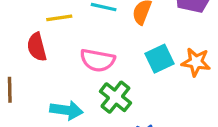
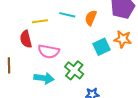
pink semicircle: (98, 60) -> (49, 51), moved
orange star: (196, 62) -> (123, 39), moved

